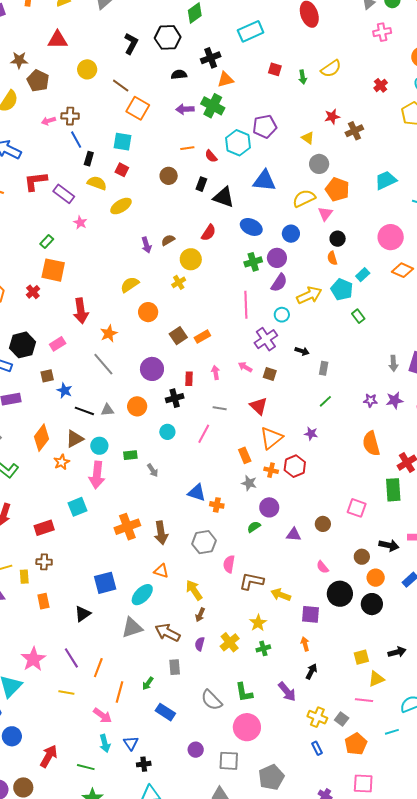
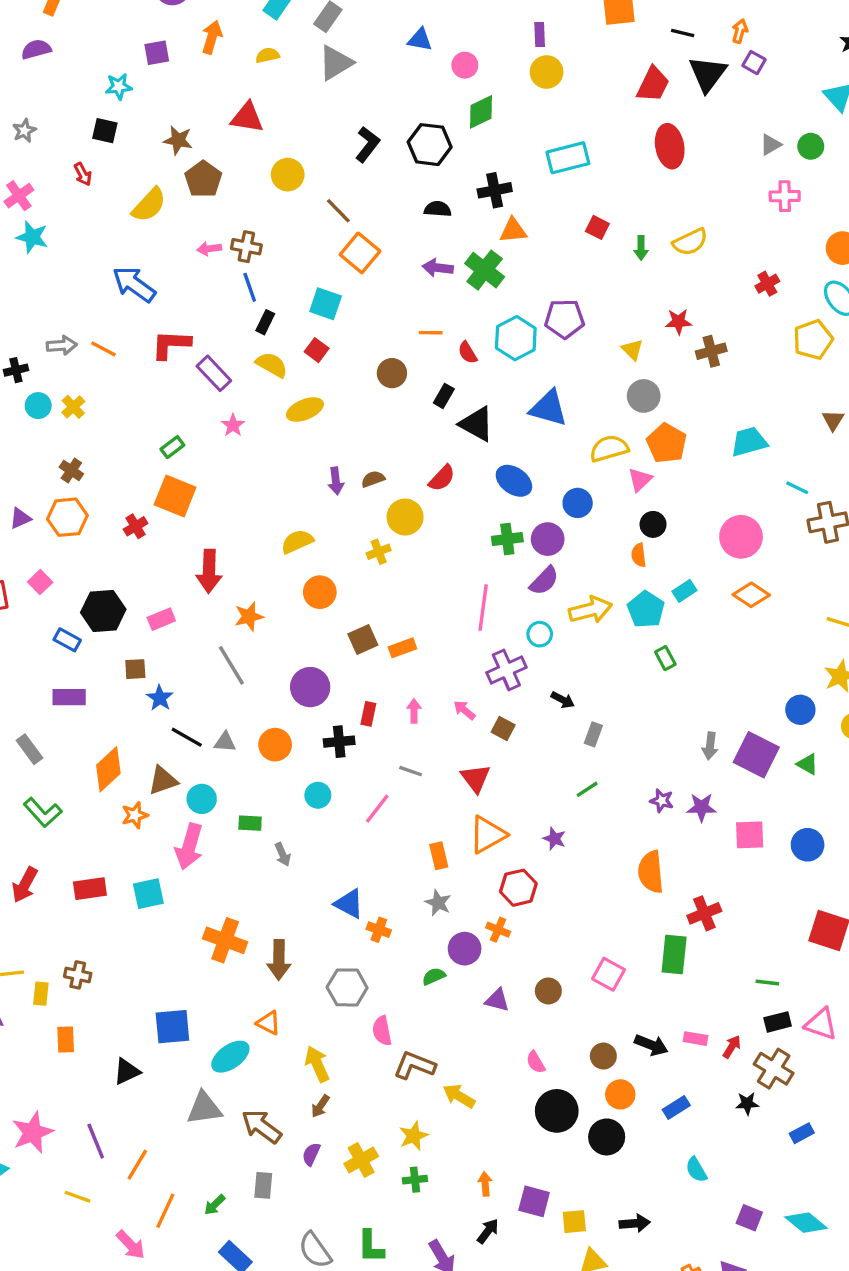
orange cross: (271, 470) -> (498, 930), moved
orange cross: (127, 527) -> (225, 940), turned 30
red rectangle: (44, 528) -> (90, 889), moved
pink semicircle: (229, 564) -> (382, 1031), turned -30
purple square: (311, 614) -> (534, 1201), moved

